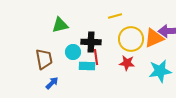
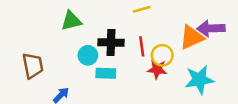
yellow circle: (131, 39) -> (162, 55), moved, size x0.7
red line: (96, 57) -> (142, 46), moved
brown trapezoid: (44, 59) -> (33, 66), moved

